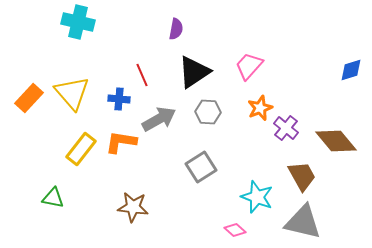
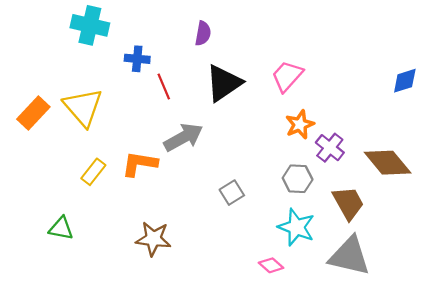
blue cross: (119, 99) -> (137, 59), moved
gray hexagon: (208, 112) -> (298, 179), moved
yellow rectangle: (81, 149) -> (93, 172), size x0.7
gray square: (201, 167) -> (232, 193), size x0.7

